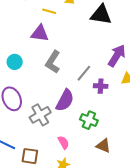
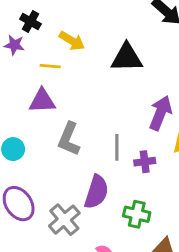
gray line: (84, 73) -> (117, 147), turned -30

